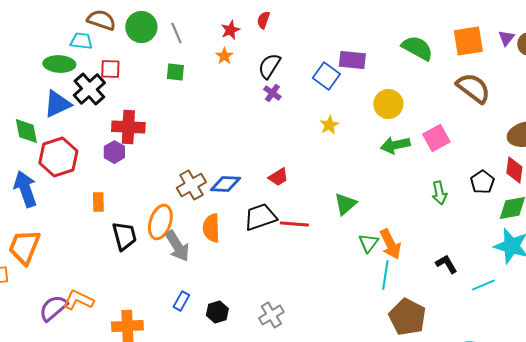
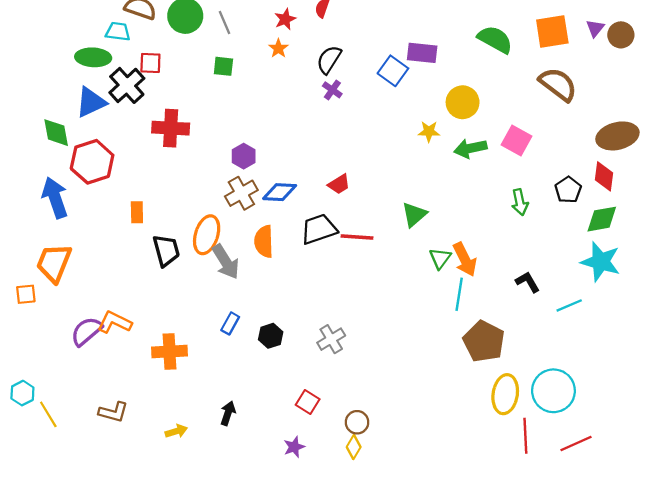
yellow star: (329, 125) -> (429, 131), moved, turned 30
pink square: (436, 138) -> (516, 140), turned -32
purple hexagon: (114, 152) -> (244, 156), moved

